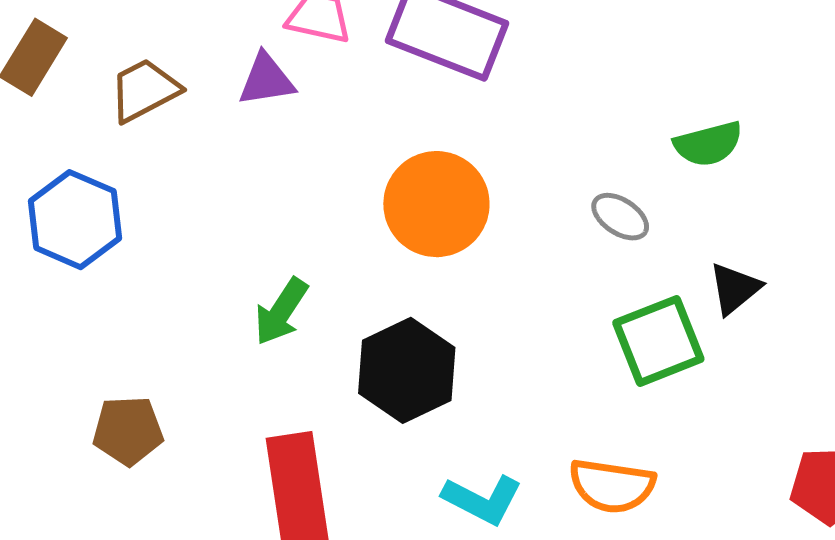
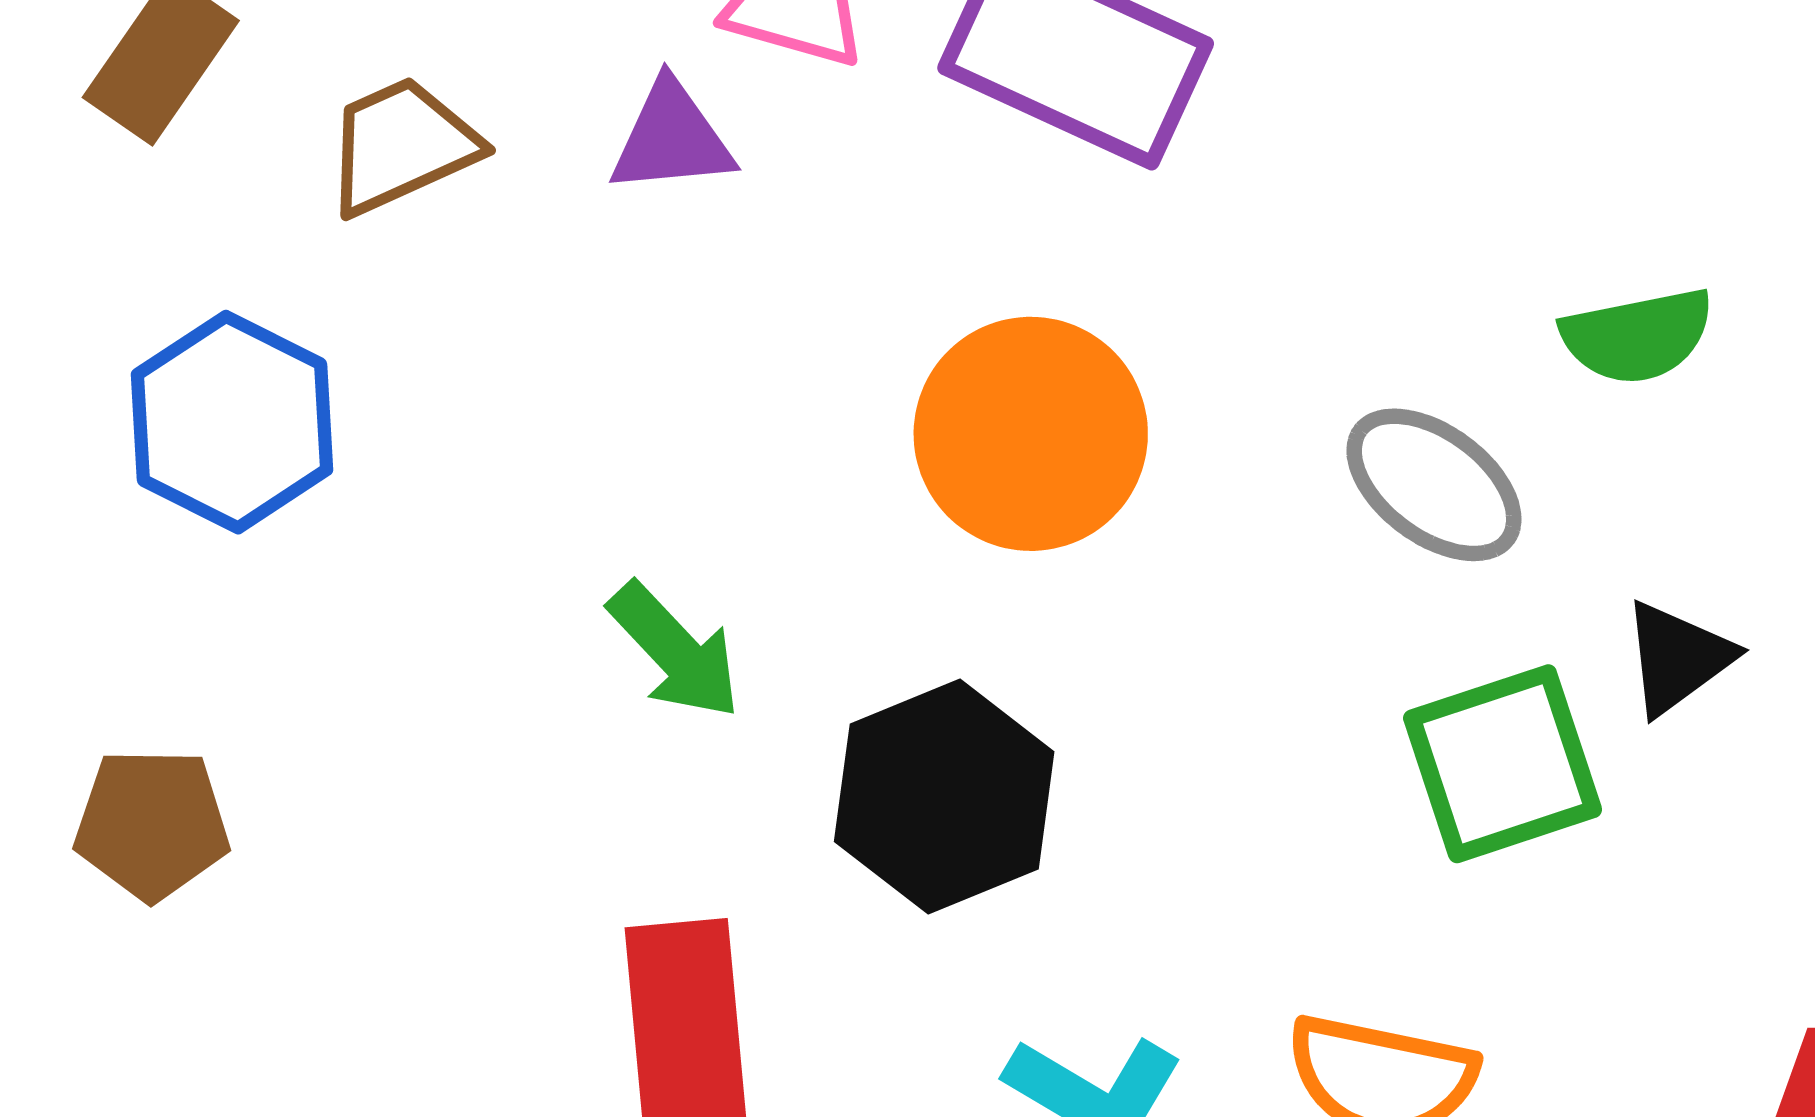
gray ellipse: (620, 217) -> (1434, 485), size x1.4
green arrow: (281, 311) -> (675, 651), turned -80
brown pentagon: (128, 431) -> (152, 824), moved

